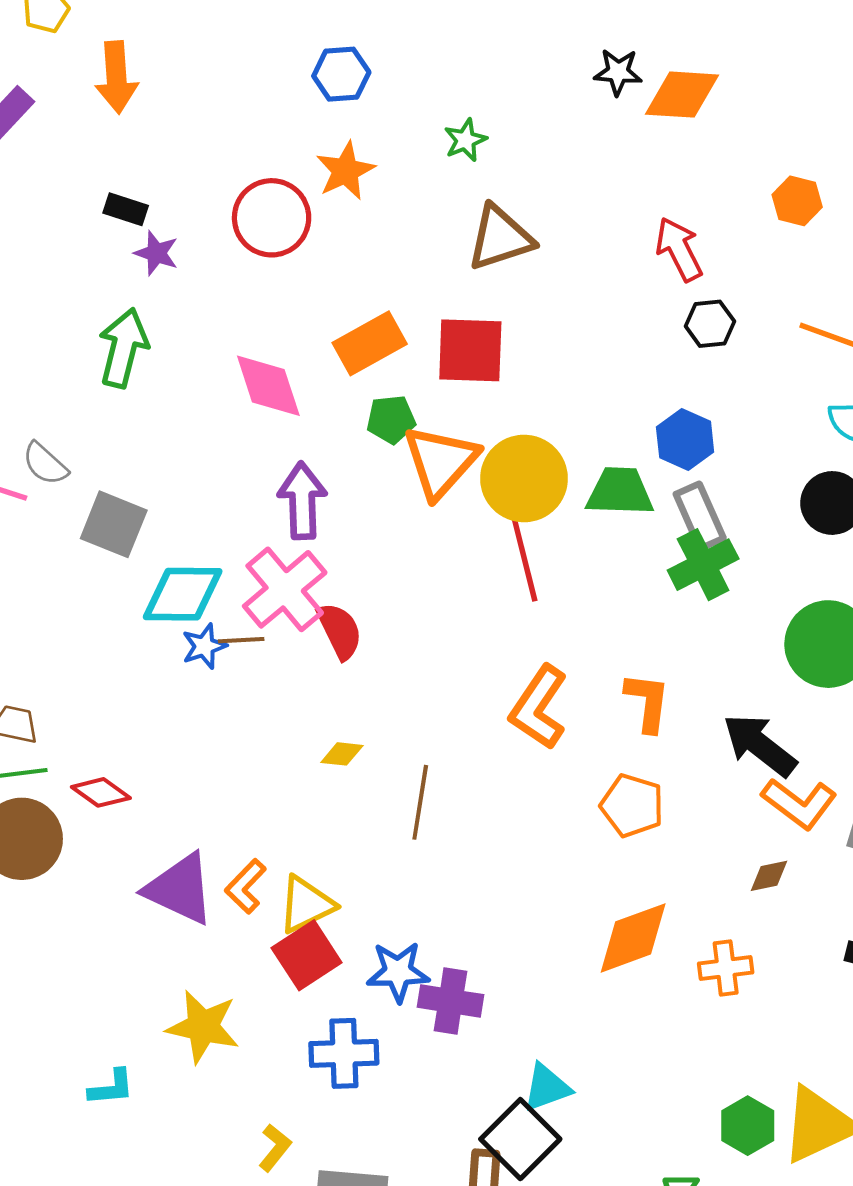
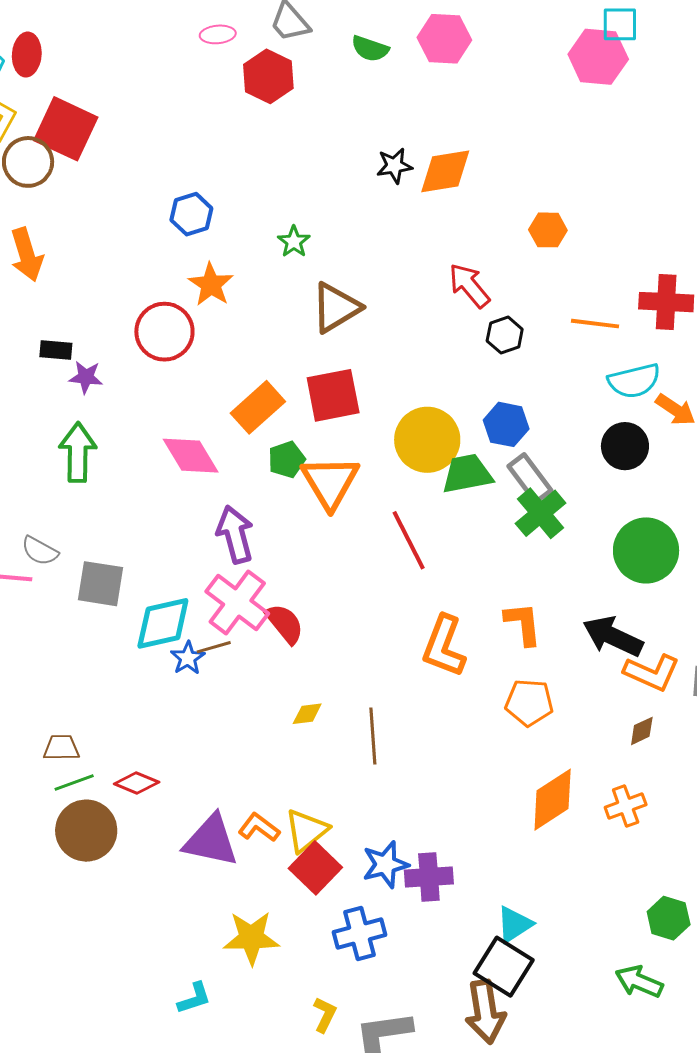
yellow circle: (524, 479) -> (427, 440), moved
orange L-shape: (246, 886) -> (259, 827), turned 96

